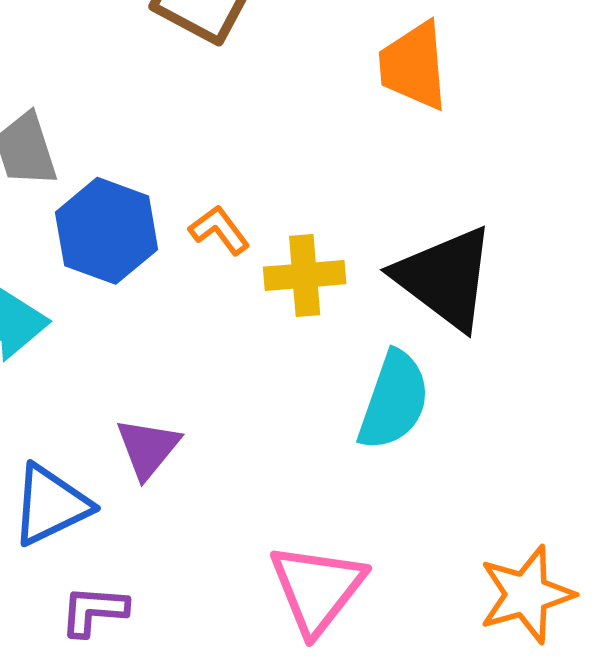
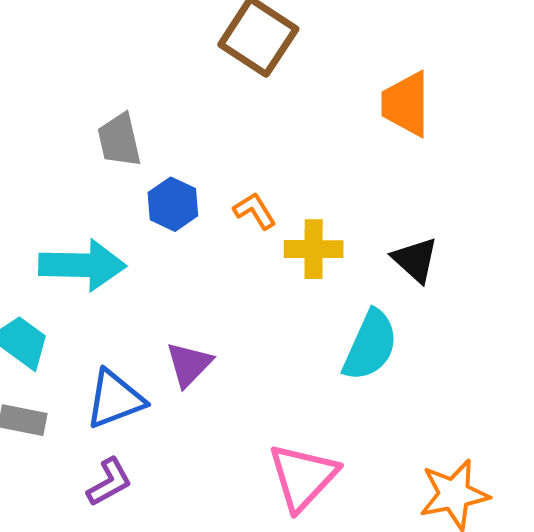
blue hexagon: (107, 231) -> (173, 204), size x0.7
black triangle: (445, 278) -> (415, 260), size x0.6
purple L-shape: (94, 611) -> (109, 482), moved, turned 142

